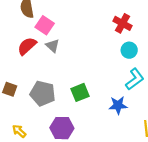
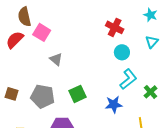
red semicircle: (27, 46) -> (15, 40), moved
gray triangle: (53, 46) -> (56, 59), moved

